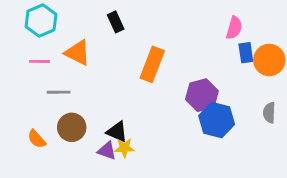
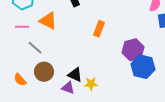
orange rectangle: (152, 64) -> (99, 29), size x0.7
gray line: (59, 92) -> (35, 48), turned 42
yellow star: (124, 148) -> (91, 84), moved

